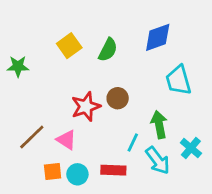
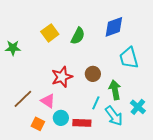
brown circle: (118, 98) -> (93, 74), moved
orange square: (53, 172) -> (38, 124), turned 32
cyan circle: (77, 174) -> (61, 118), moved

